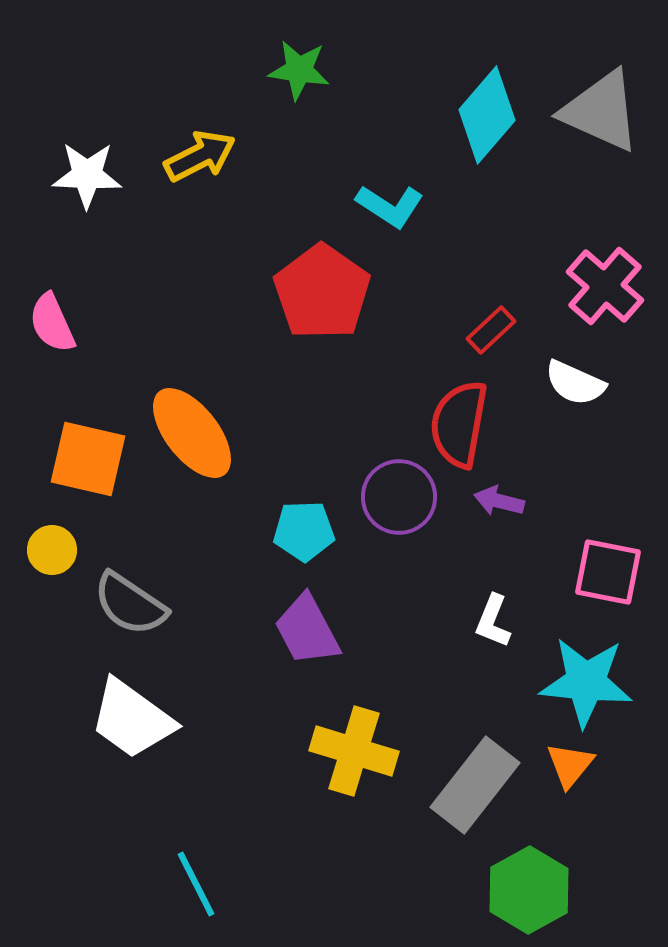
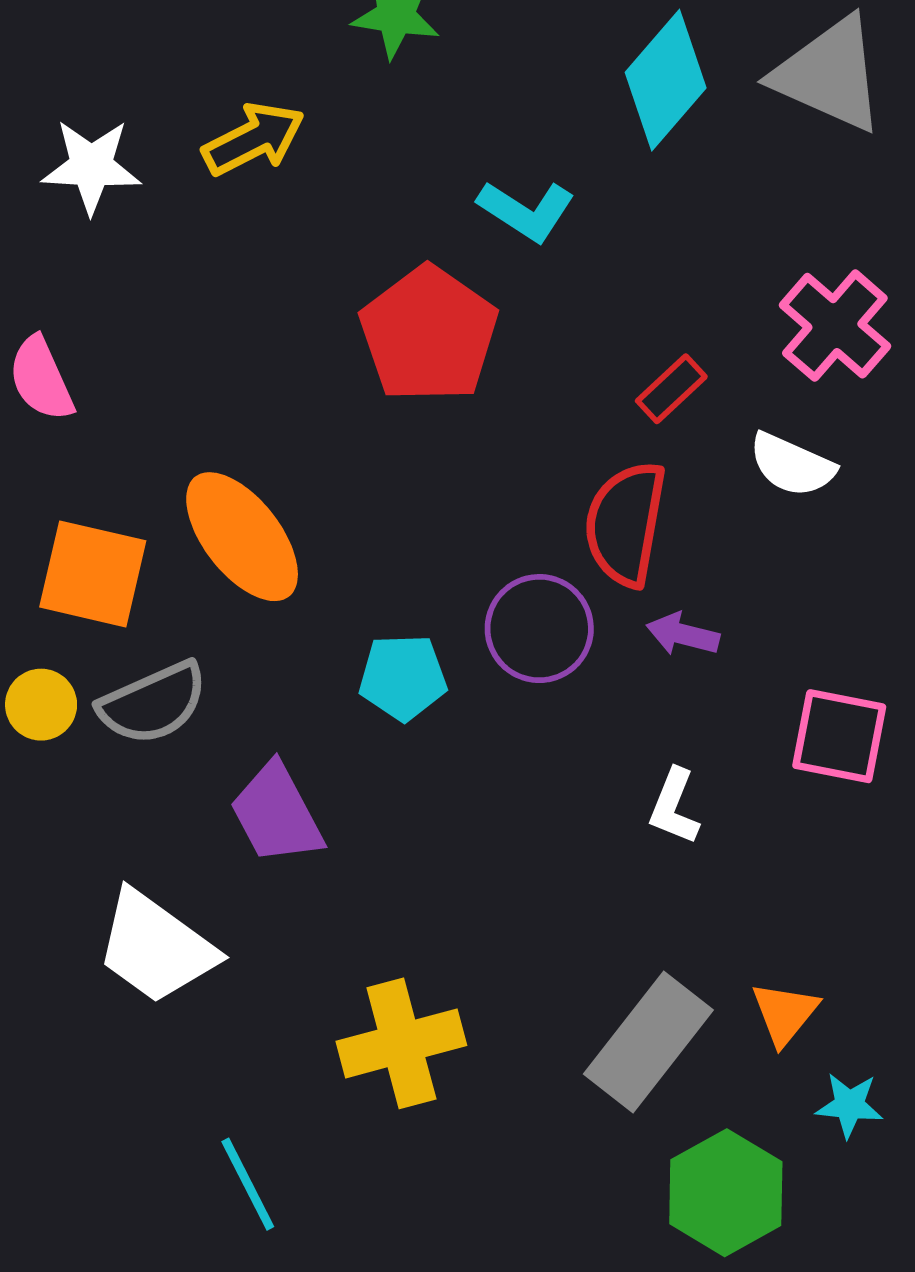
gray semicircle: (130, 604) -> (153, 703), moved, turned -58
purple trapezoid: (307, 630) -> (277, 814), moved
cyan star: (586, 682) -> (849, 1105), moved, size x0.5
yellow cross: (354, 751) -> (401, 1043), moved, turned -32

